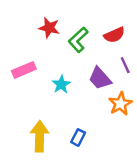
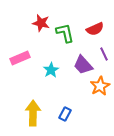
green L-shape: (78, 40) -> (65, 33), turned 120

